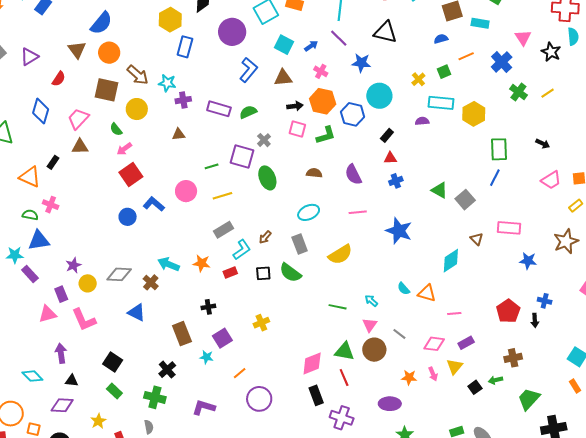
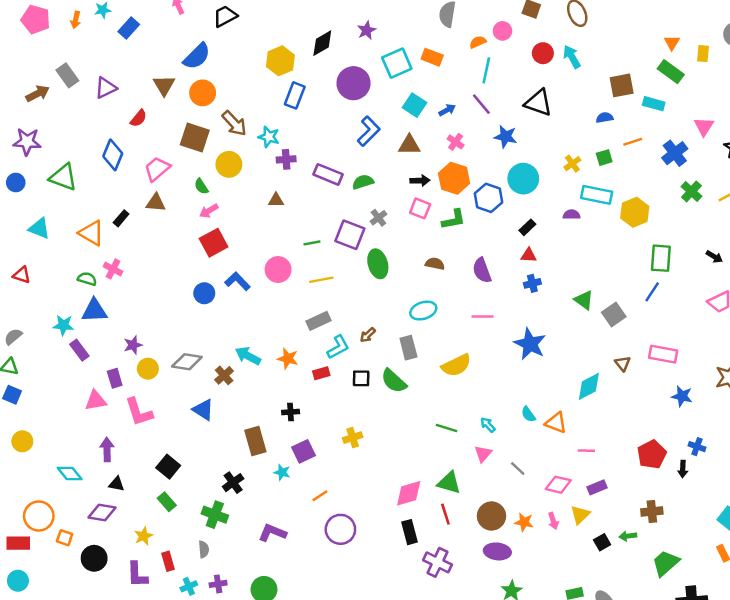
brown circle: (374, 350) -> (491, 516), moved

